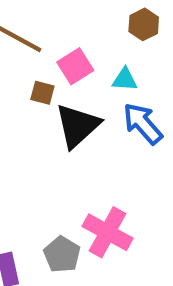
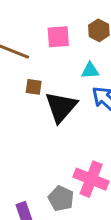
pink square: (75, 66) -> (58, 37), moved, turned 35

